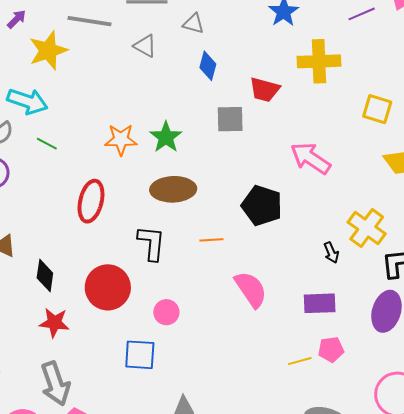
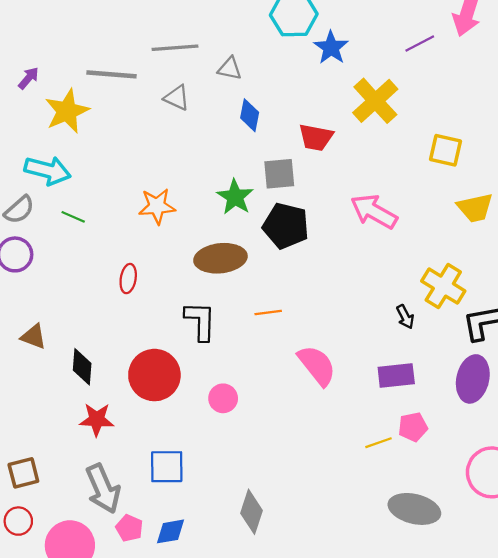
yellow cross: (319, 61) -> (375, 101), turned -36
green star: (166, 137) -> (235, 197), moved
red ellipse: (91, 201) -> (128, 279), size x0.6
black pentagon: (262, 206) -> (286, 226), moved
blue square: (140, 355) -> (167, 467), moved

